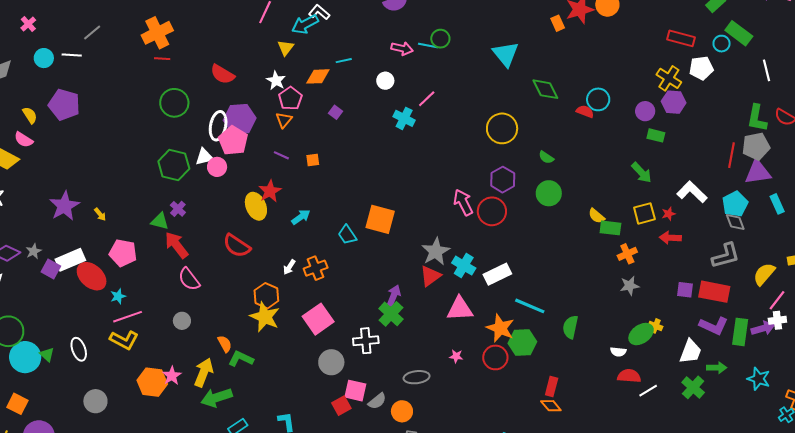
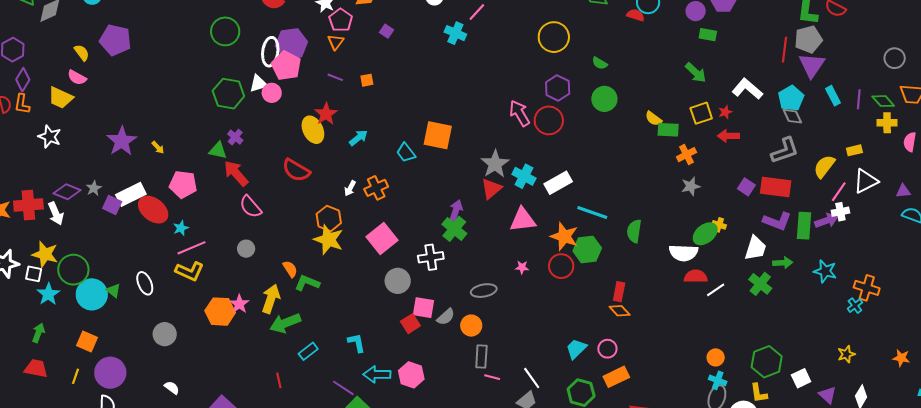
purple triangle: (758, 172) -> (812, 65), turned -44
purple square: (685, 290) -> (746, 187), turned 30
white semicircle: (618, 352) -> (683, 253), size x1.8

